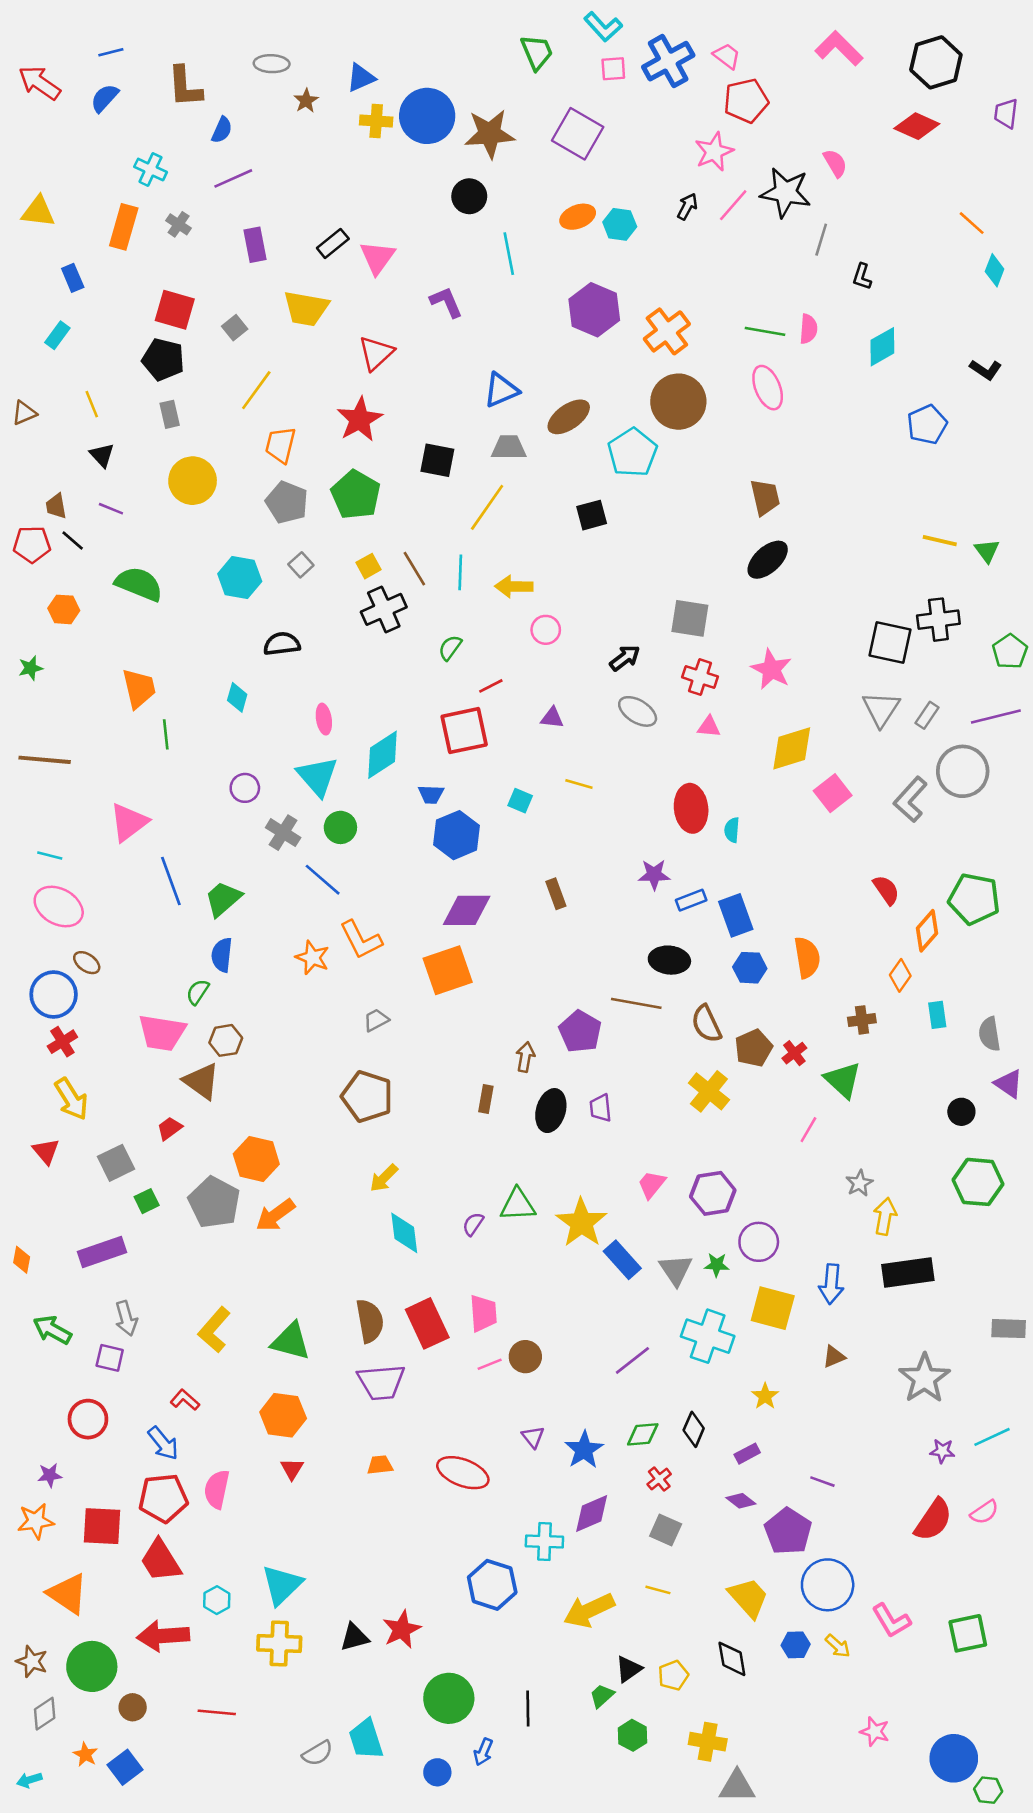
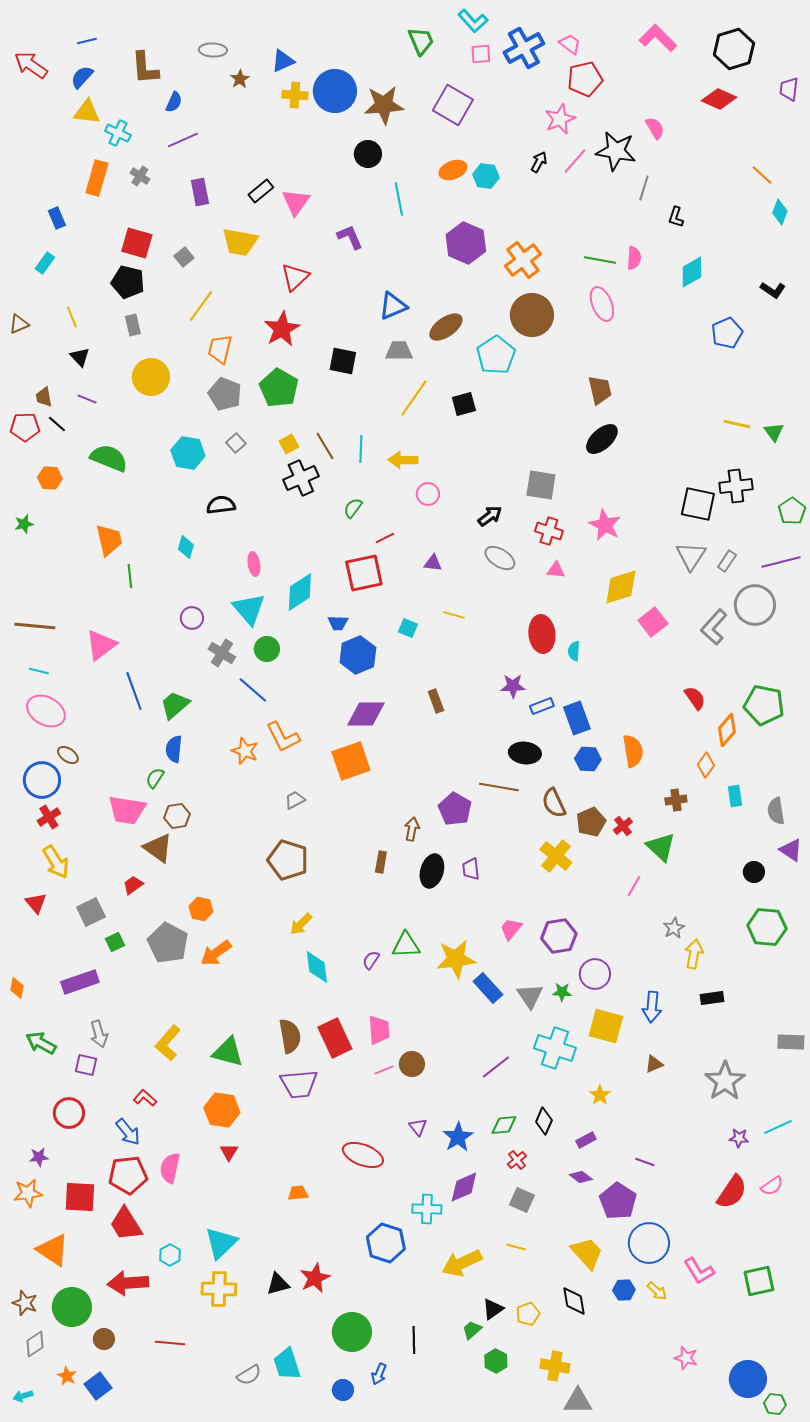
yellow triangle: (38, 212) -> (87, 112), moved
yellow line: (487, 507) -> (414, 398), moved
brown line: (45, 760) -> (35, 626), moved
orange hexagon: (256, 1159) -> (201, 909), size x0.7
yellow star: (581, 1223) -> (456, 959), turned 30
black rectangle: (908, 1272) -> (712, 998), size x0.6
orange trapezoid: (380, 1465) -> (298, 1193), moved

